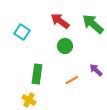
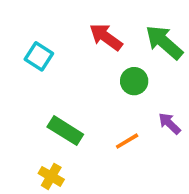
green circle: (65, 46) -> (134, 81), moved
green rectangle: (37, 74) -> (65, 131), turned -66

